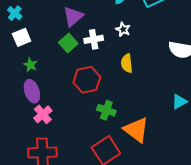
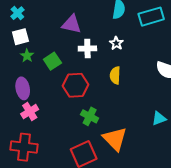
purple triangle: (73, 16) -> (71, 24), turned 45
green square: (68, 43) -> (52, 61), moved
green star: (30, 65) -> (27, 56), moved

